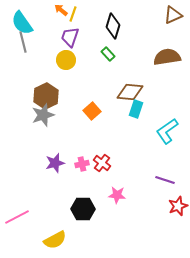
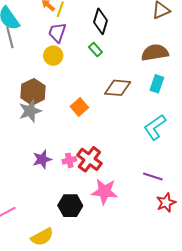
cyan rectangle: (136, 109) -> (157, 84), moved
red cross: (102, 163) -> (89, 159), size x1.4
pink star: (117, 195) -> (105, 192), size x1.5

